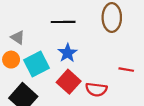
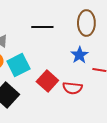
blue star: (68, 53) -> (79, 55), moved

